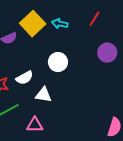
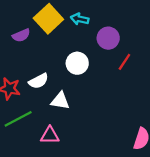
red line: (94, 19) -> (124, 62), moved
purple circle: (107, 53) -> (108, 38), moved

